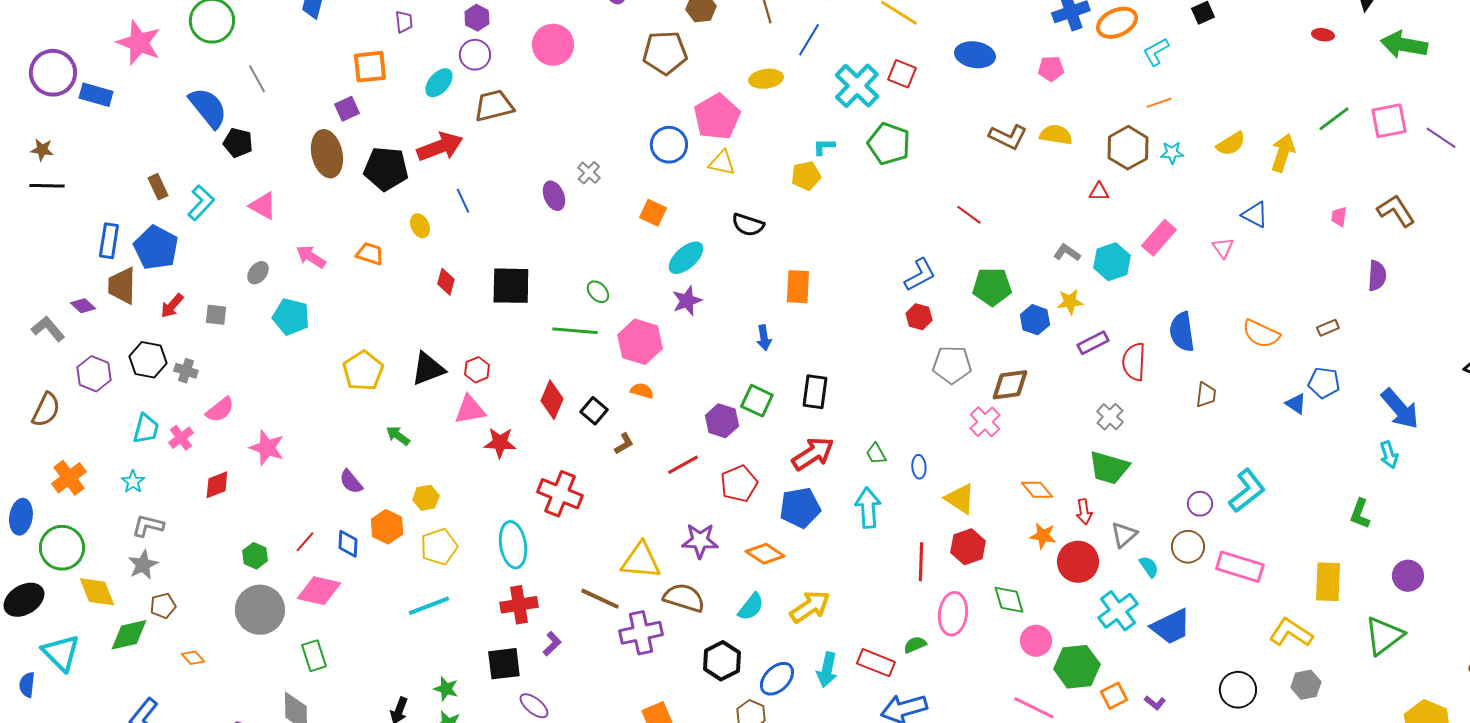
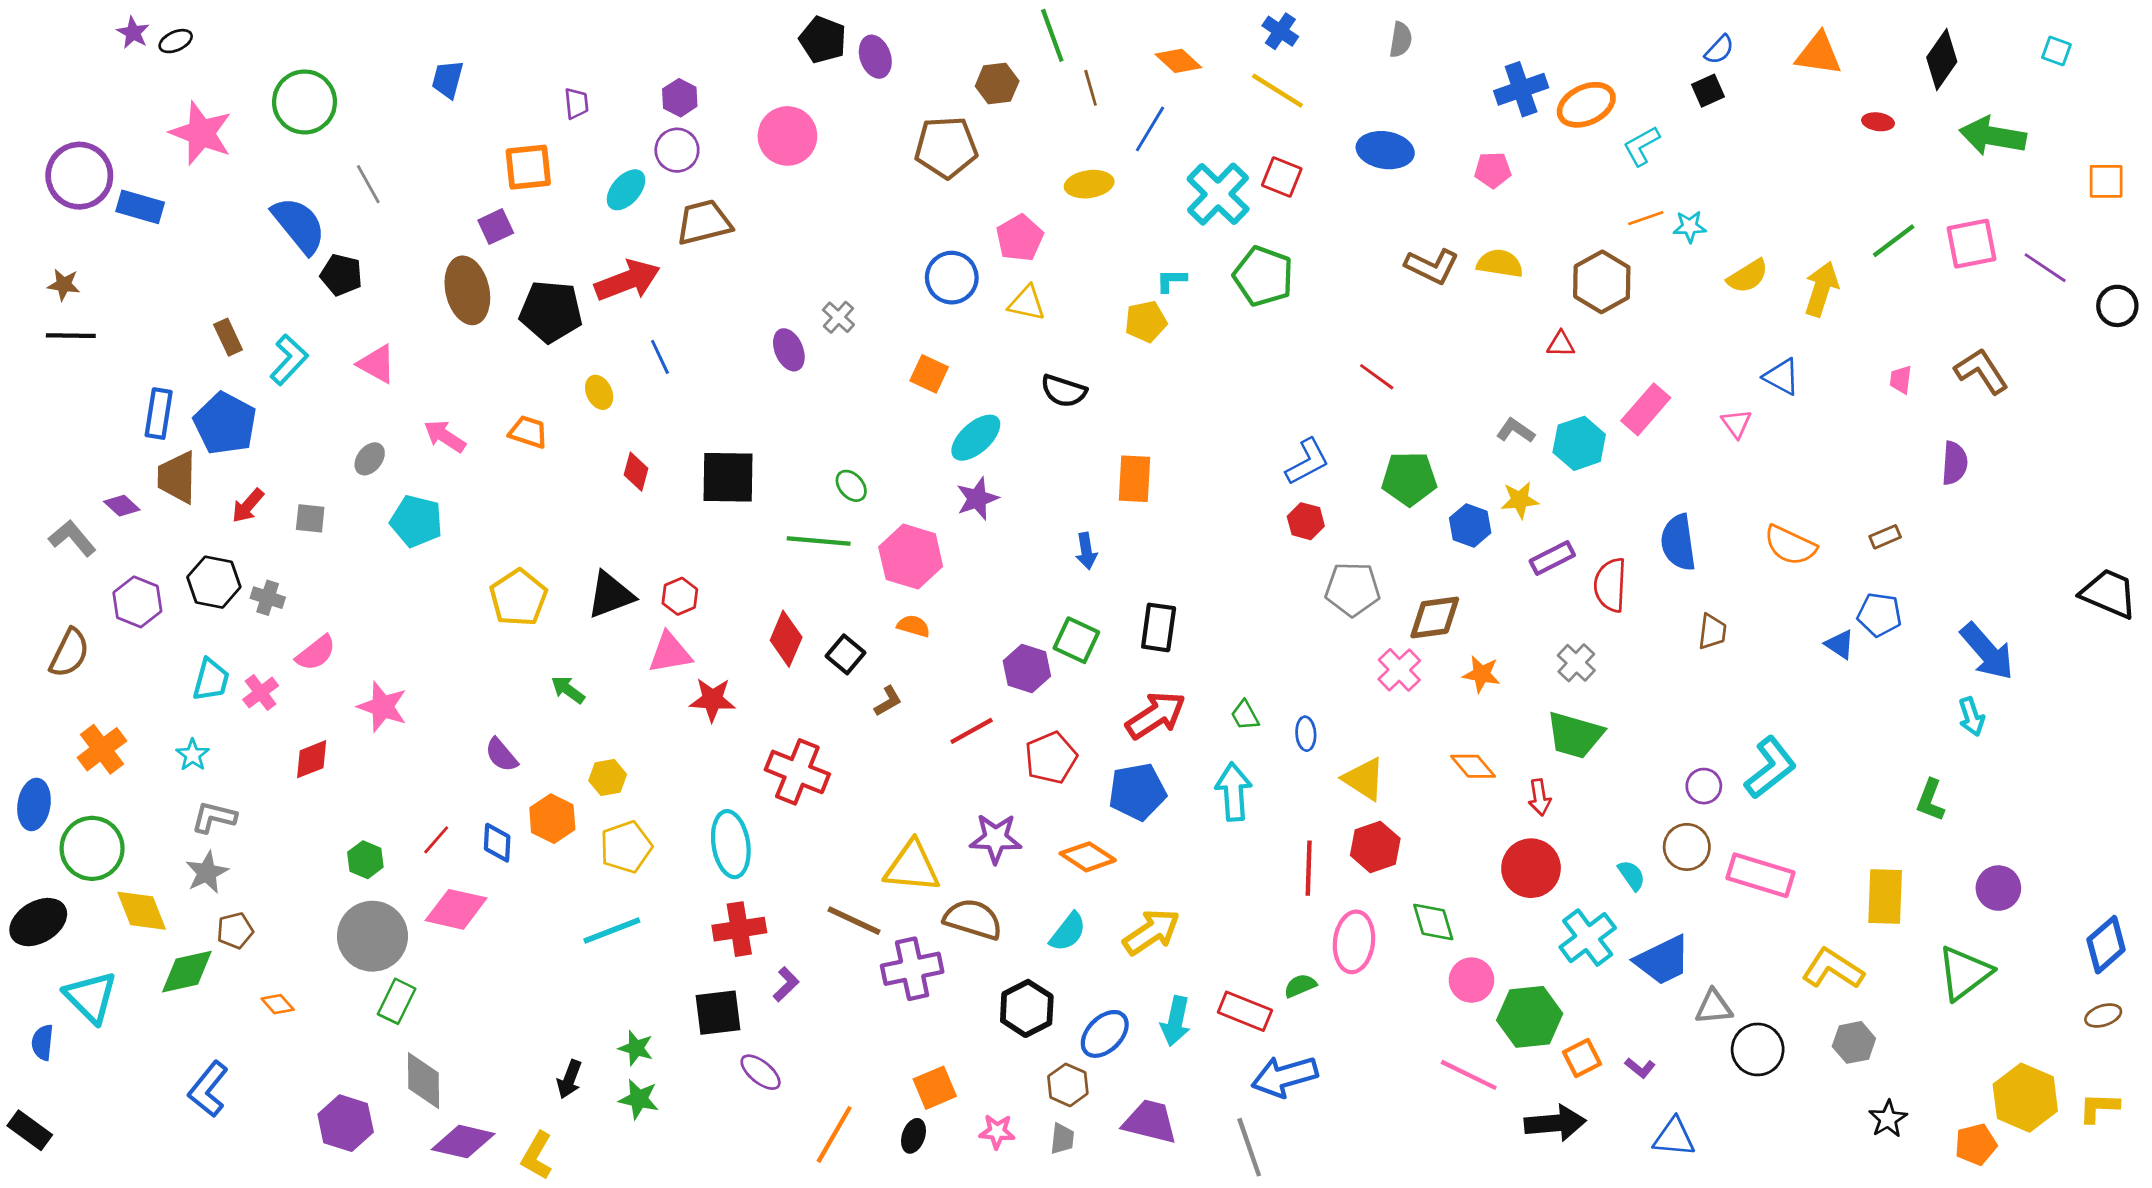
pink pentagon: (717, 117) -> (1020, 238), size x0.7
cyan star: (1172, 153) -> (1690, 227), moved
gray triangle: (1124, 535) -> (1714, 1007), moved, turned 36
orange star: (1043, 536) -> (1481, 674), moved
green rectangle: (314, 656) -> (397, 1001), moved, turned 44

